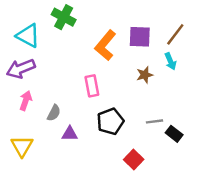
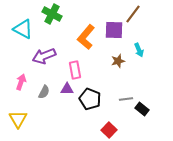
brown line: (175, 34) -> (133, 14), moved
purple arrow: (21, 69) -> (44, 56), moved
black pentagon: (110, 121) -> (90, 99), turned -30
purple triangle: (70, 134) -> (67, 89), moved

